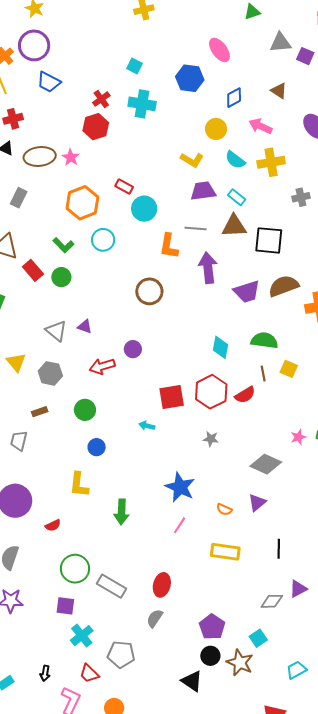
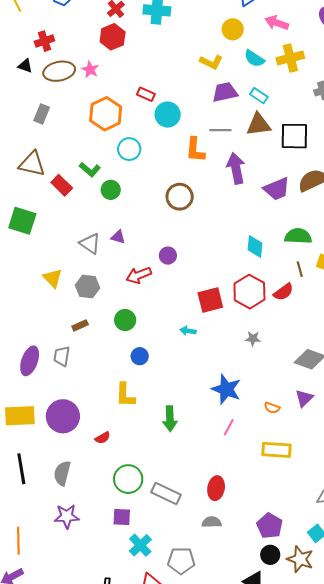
red cross: (13, 119) -> (44, 41), moved
green L-shape: (63, 245) -> (90, 170), moved
green circle: (61, 277) -> (111, 190), moved
gray semicircle: (155, 618) -> (212, 522), turned 60

